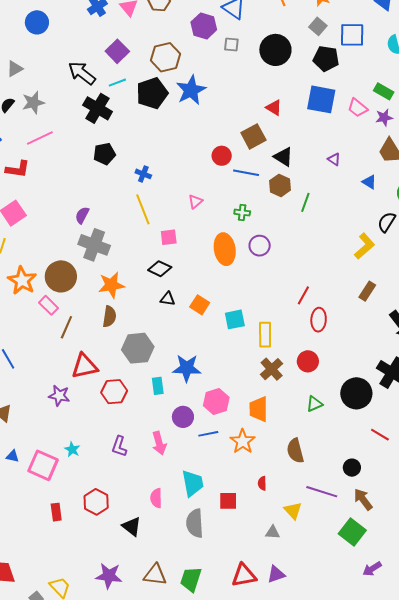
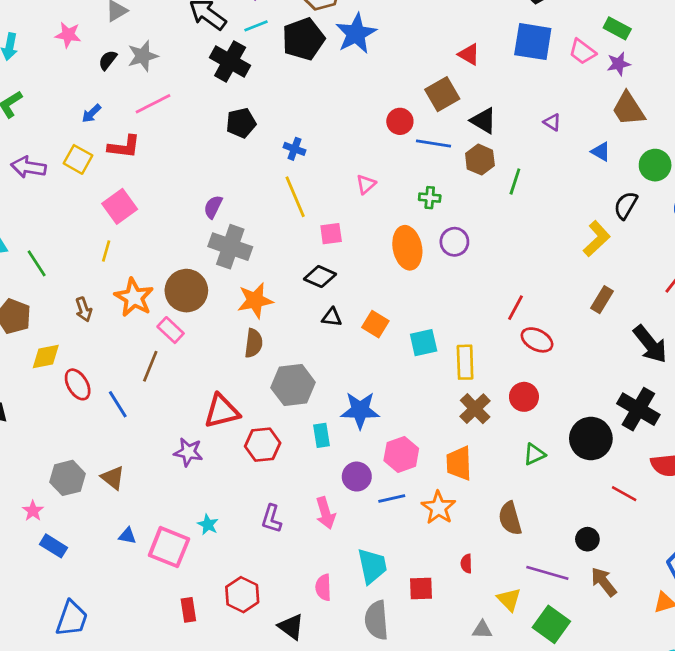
red ellipse: (319, 320) -> (537, 340), turned -65
brown line: (66, 327) -> (150, 366), moved
green square: (352, 532) -> (551, 624), moved

